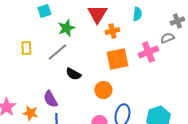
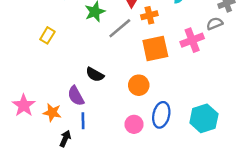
yellow rectangle: (26, 48) -> (47, 35), turned 32
gray line: (57, 52) -> (120, 28), moved
black semicircle: (73, 74) -> (95, 75), moved

